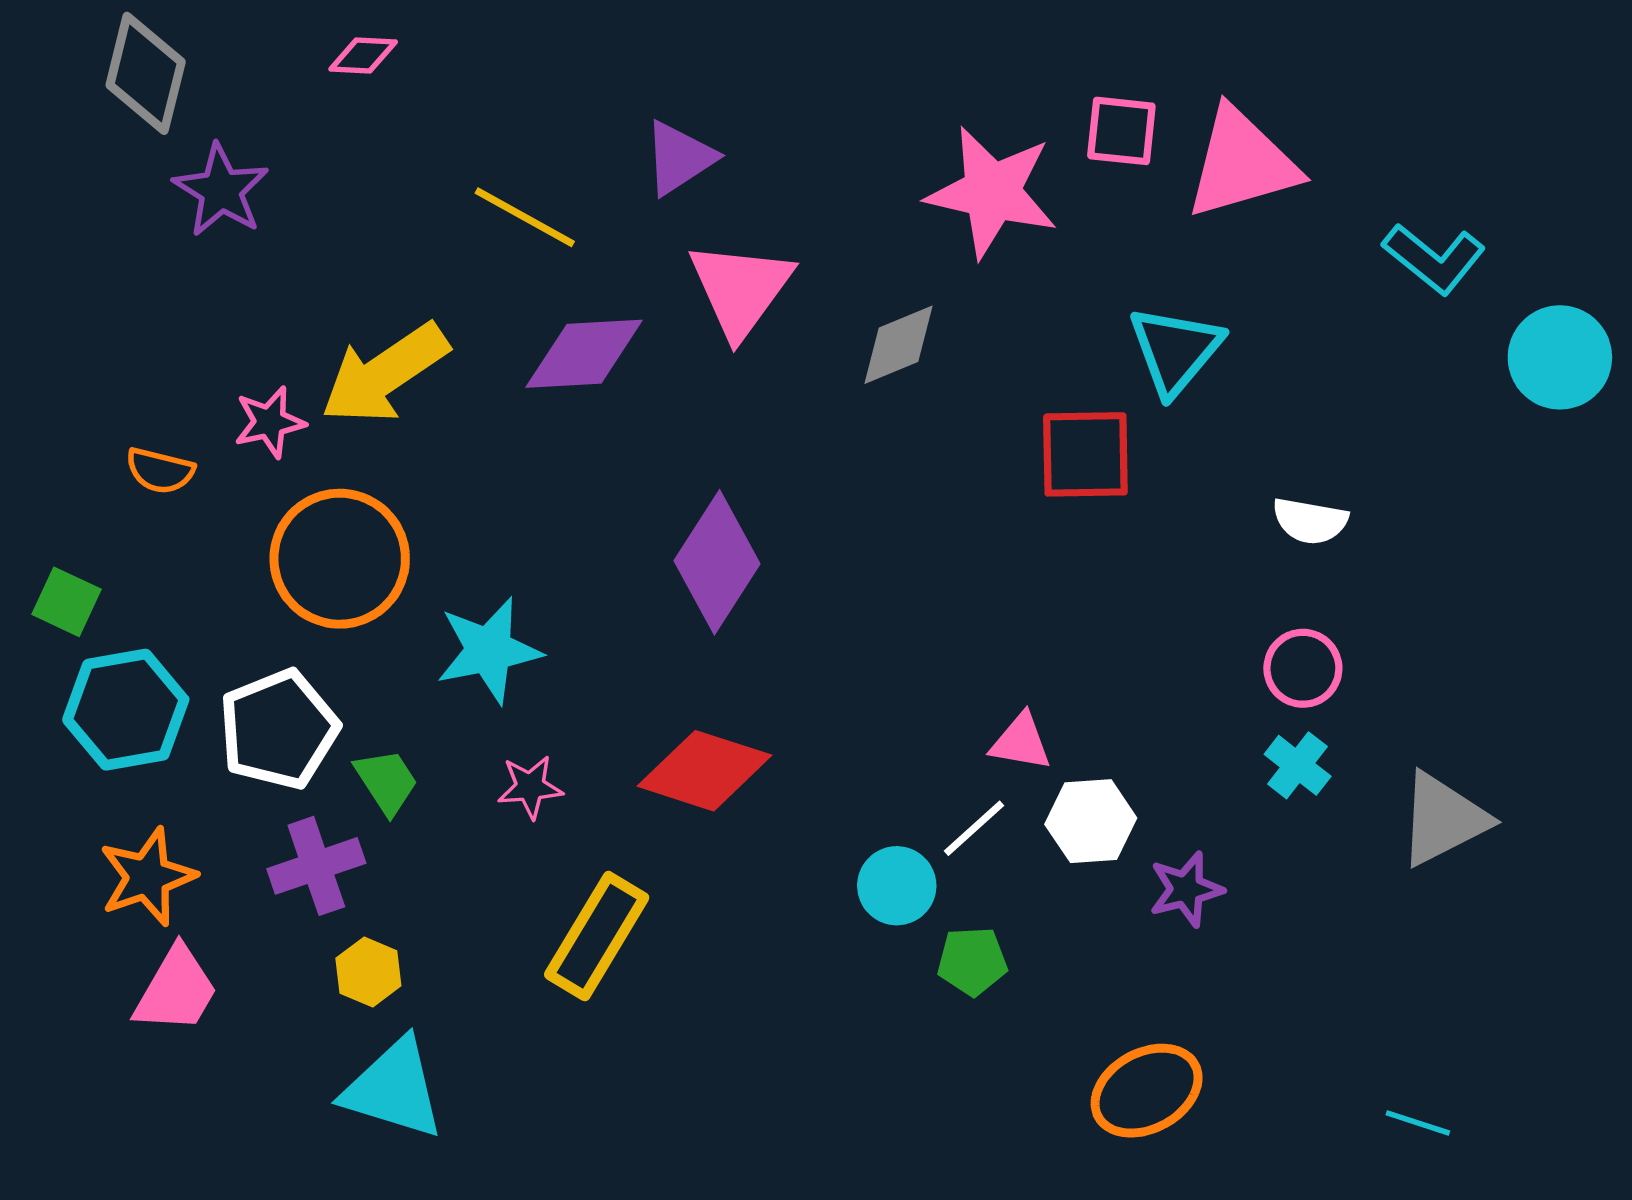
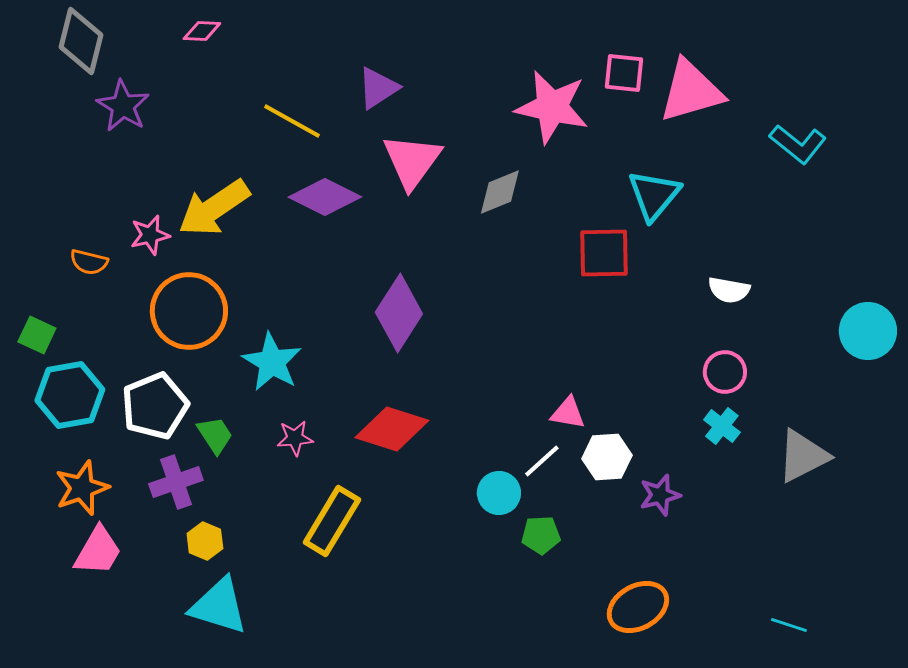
purple diamond: (584, 354) -> (325, 197), turned 30
cyan circle: (1560, 357) -> (868, 331), moved
cyan star: (489, 650) -> (272, 362), turned -30

